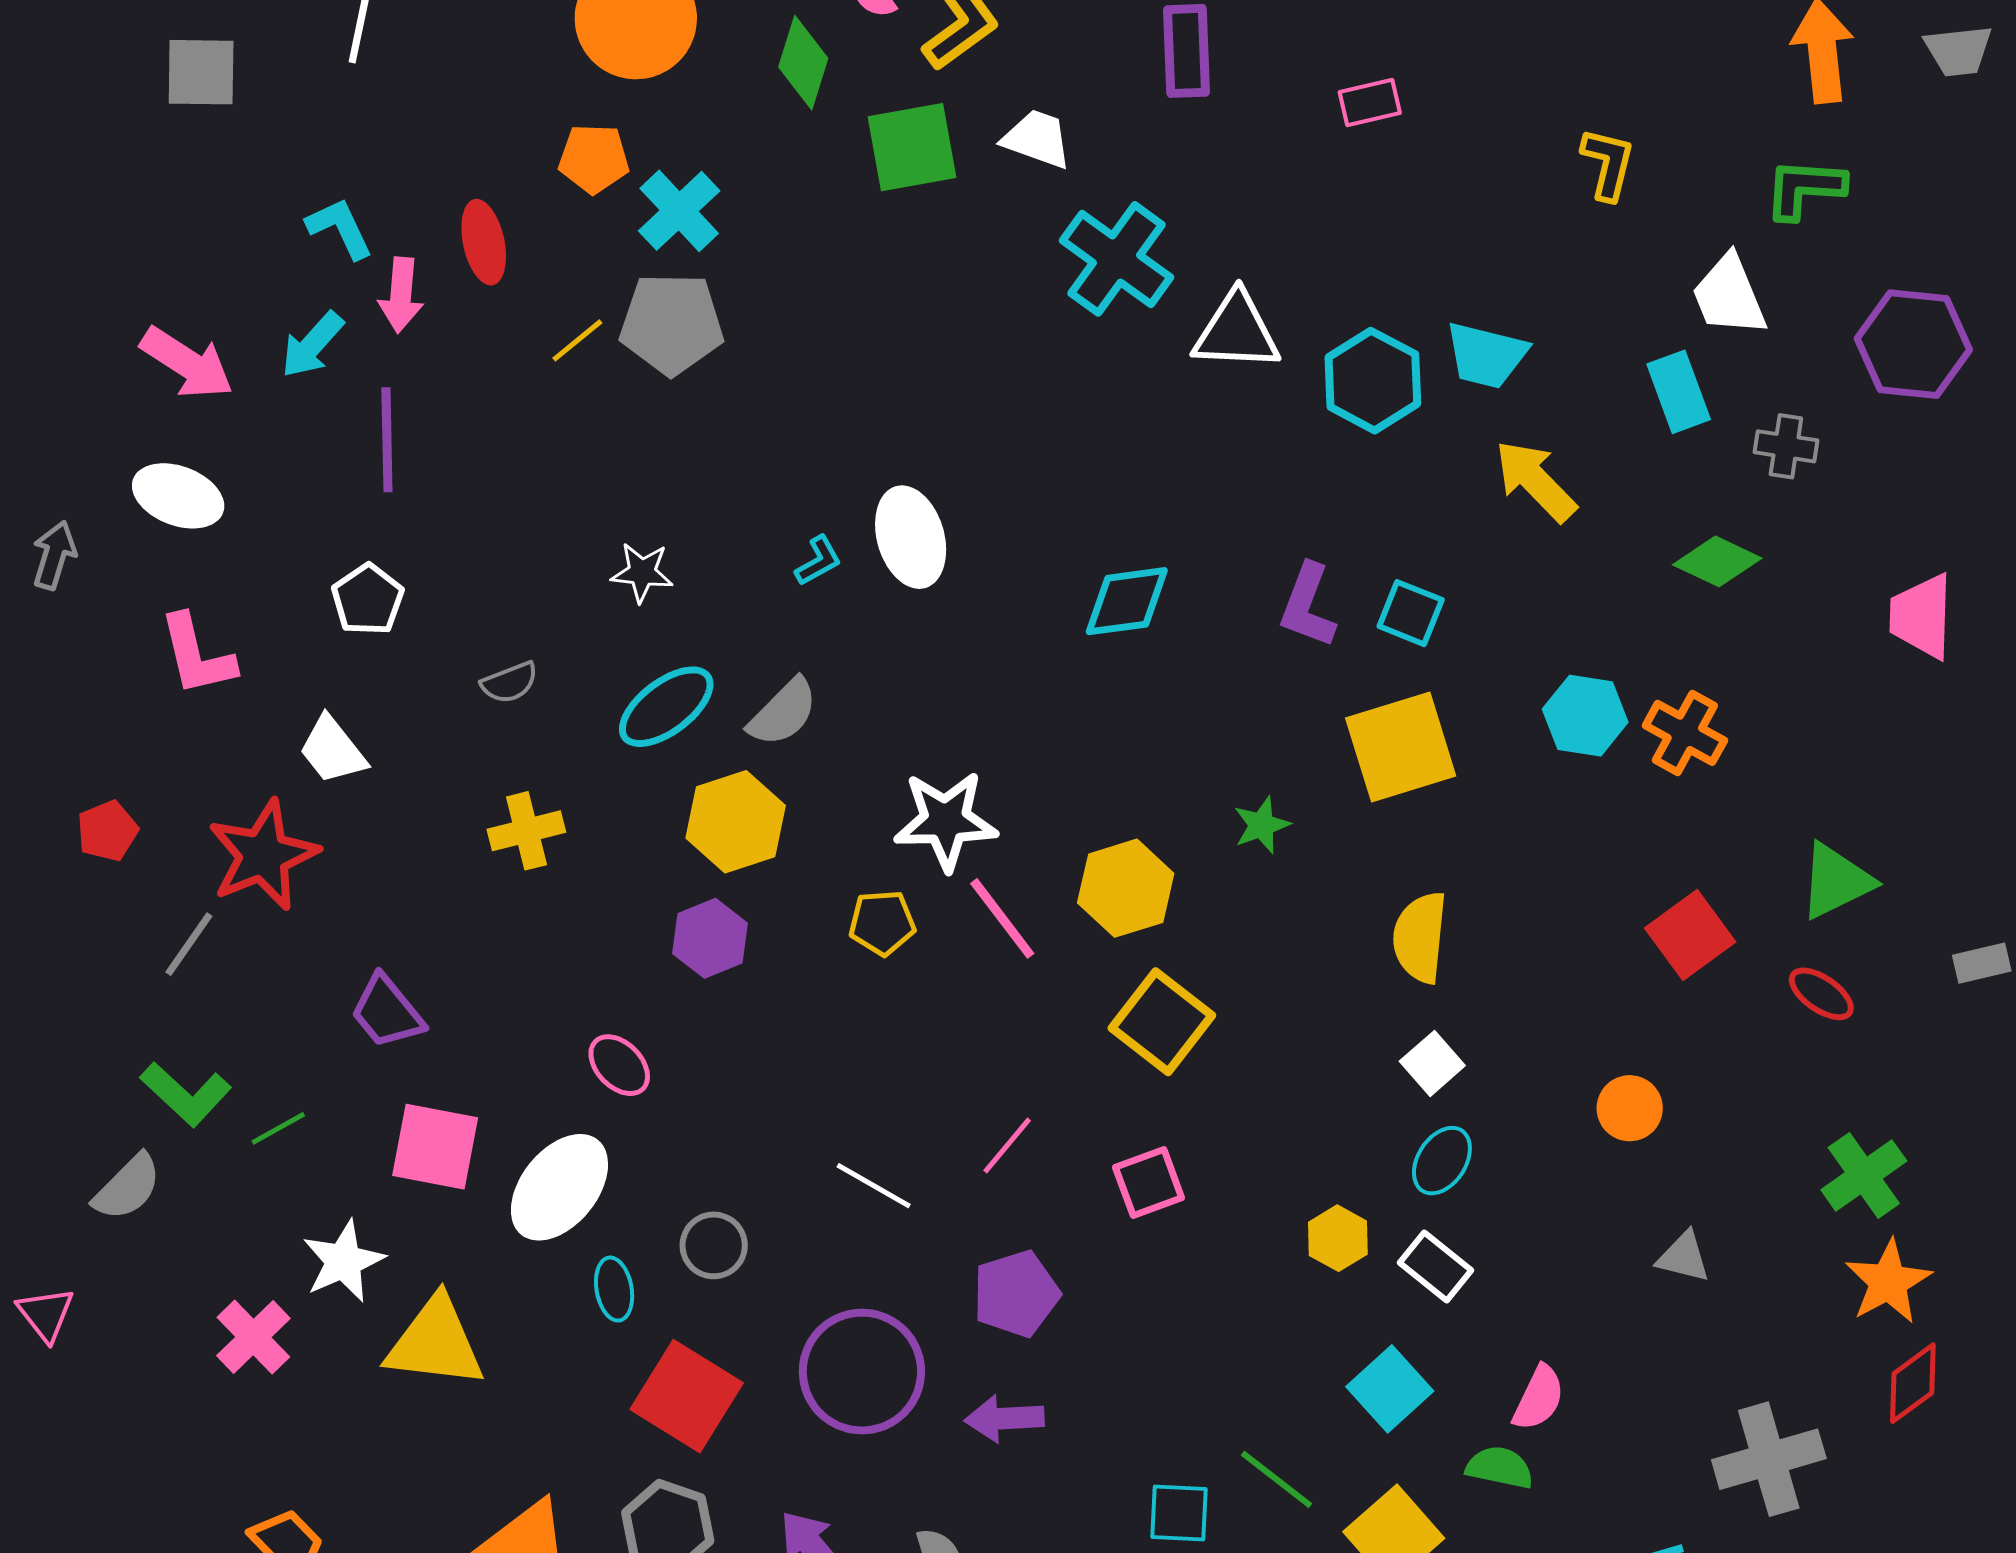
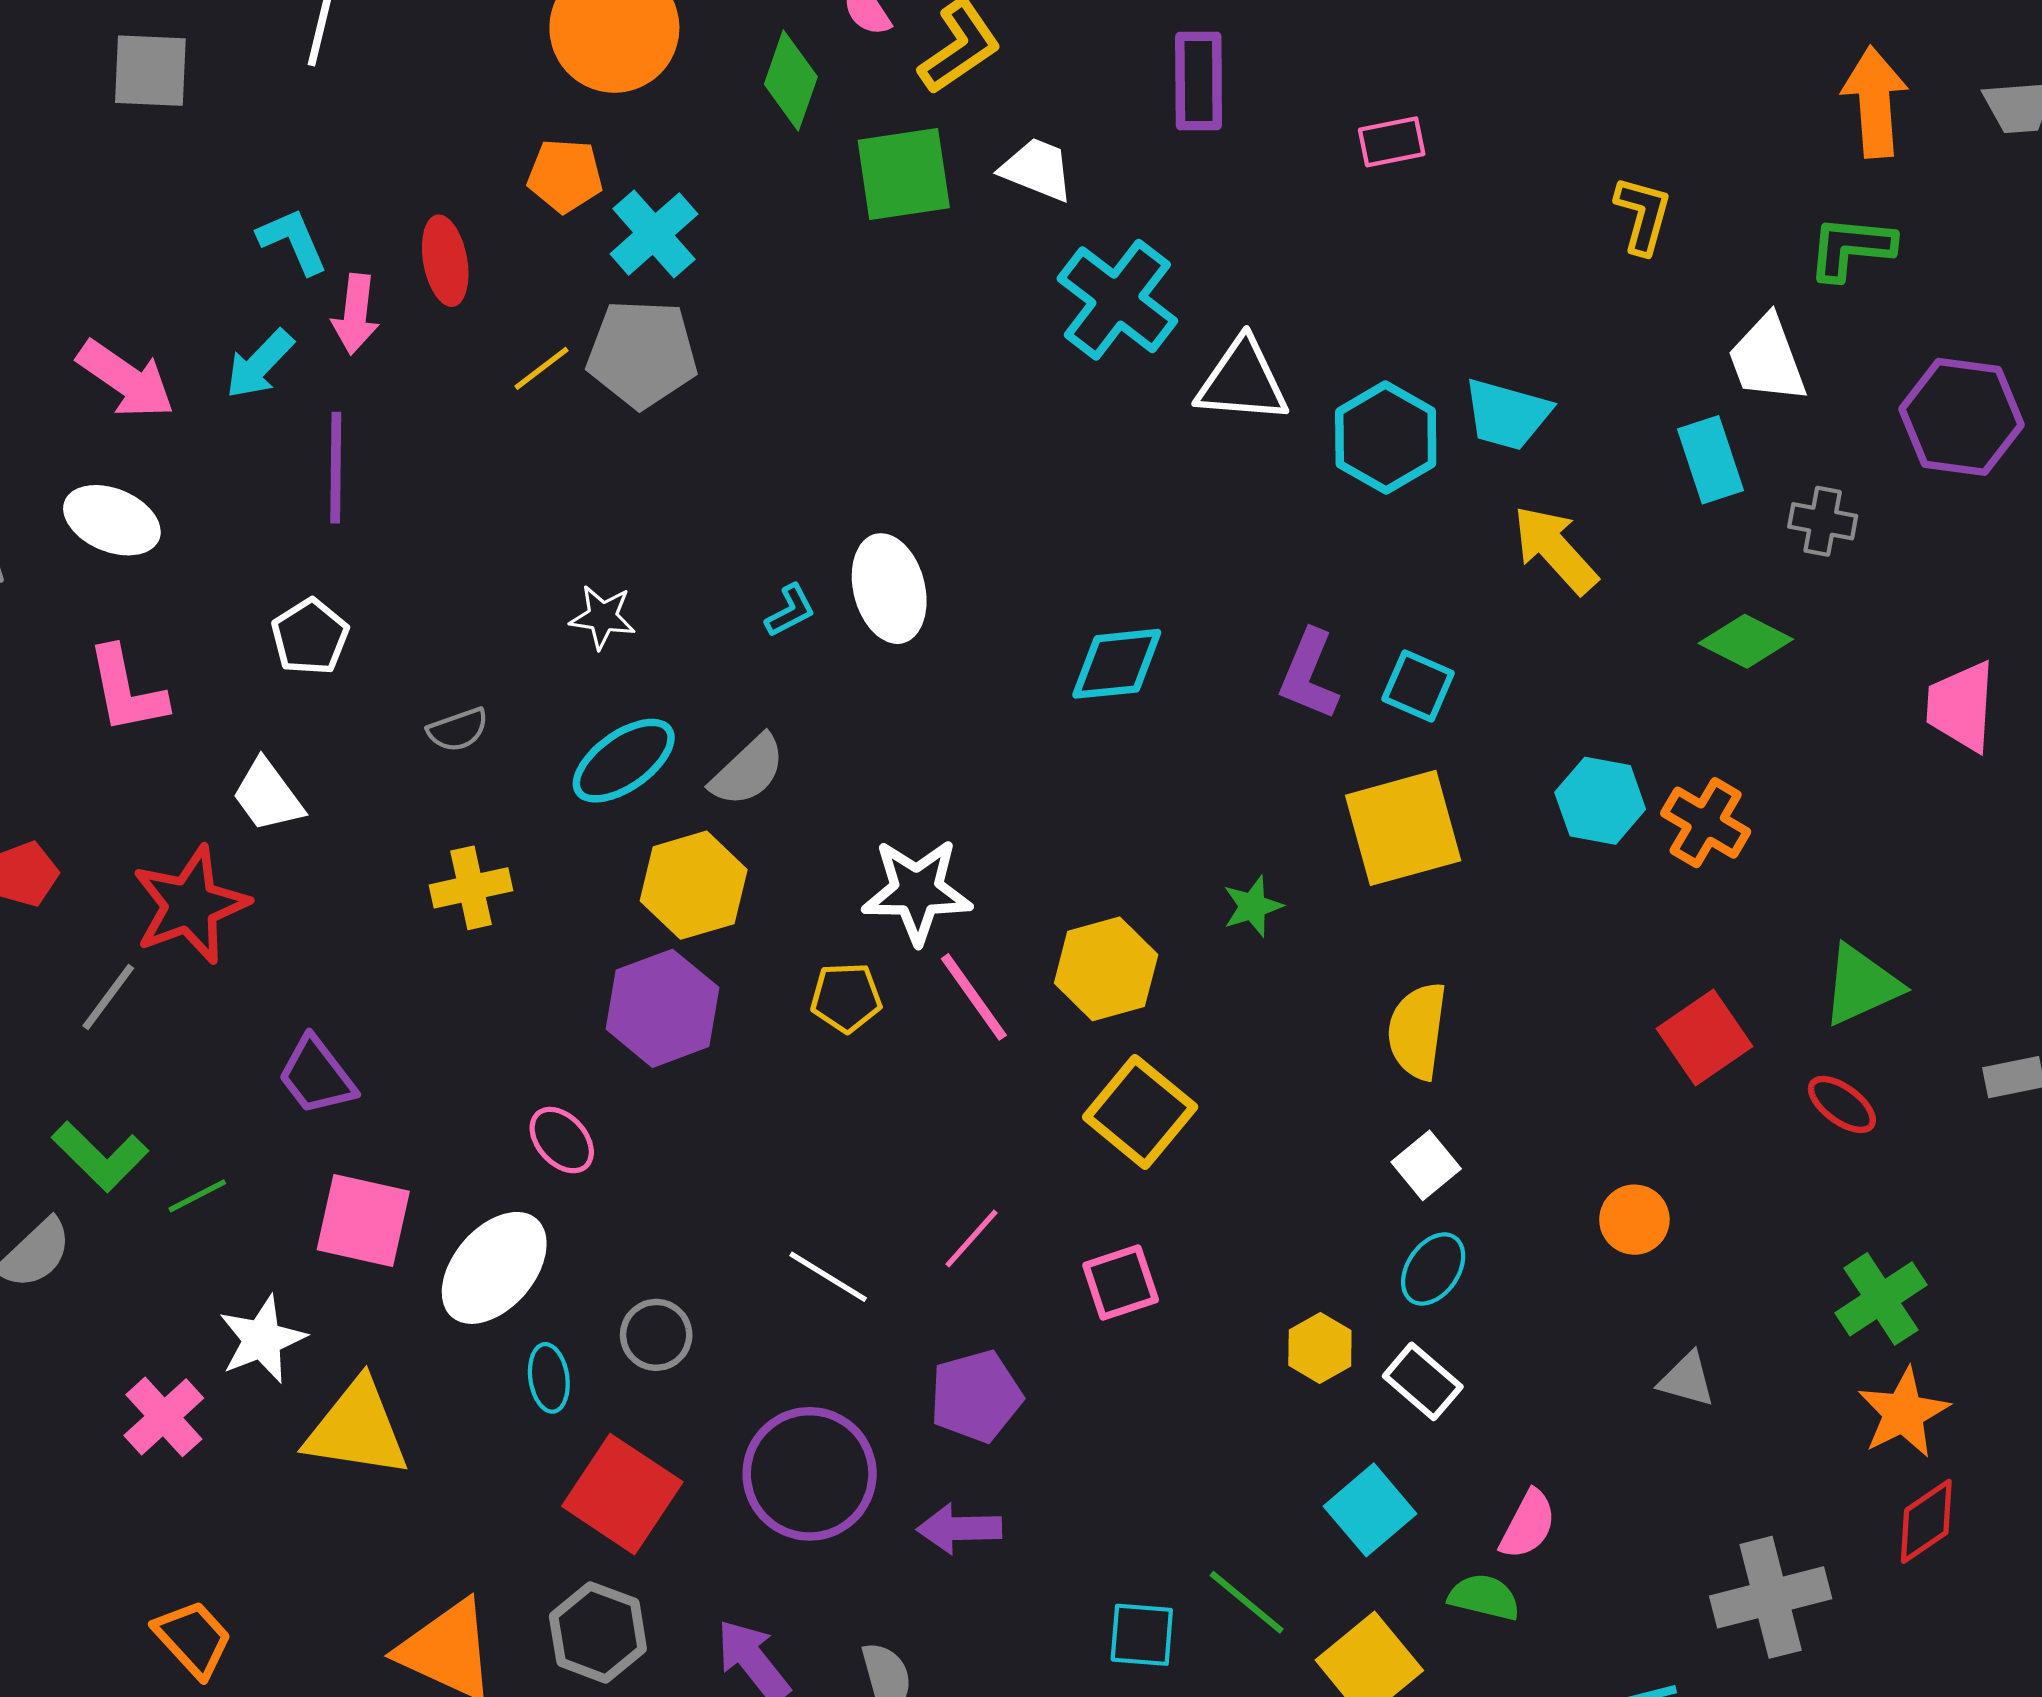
purple hexagon: (710, 938) -> (662, 1008), size x1.4

